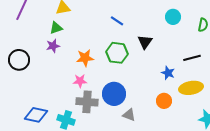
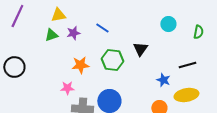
blue line: (117, 21) -> (102, 28), moved
purple star: (53, 46) -> (73, 33), moved
pink star: (80, 81) -> (67, 88), moved

